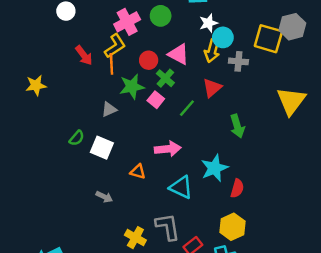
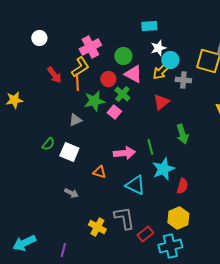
green circle: (161, 16) -> (123, 56), moved
yellow arrow: (212, 51) -> (161, 71), turned 30
green line: (187, 108) -> (150, 147), moved, turned -56

